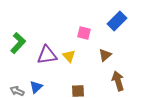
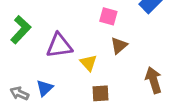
brown triangle: (105, 55) -> (119, 46), moved
yellow triangle: (69, 56) -> (88, 63), moved

